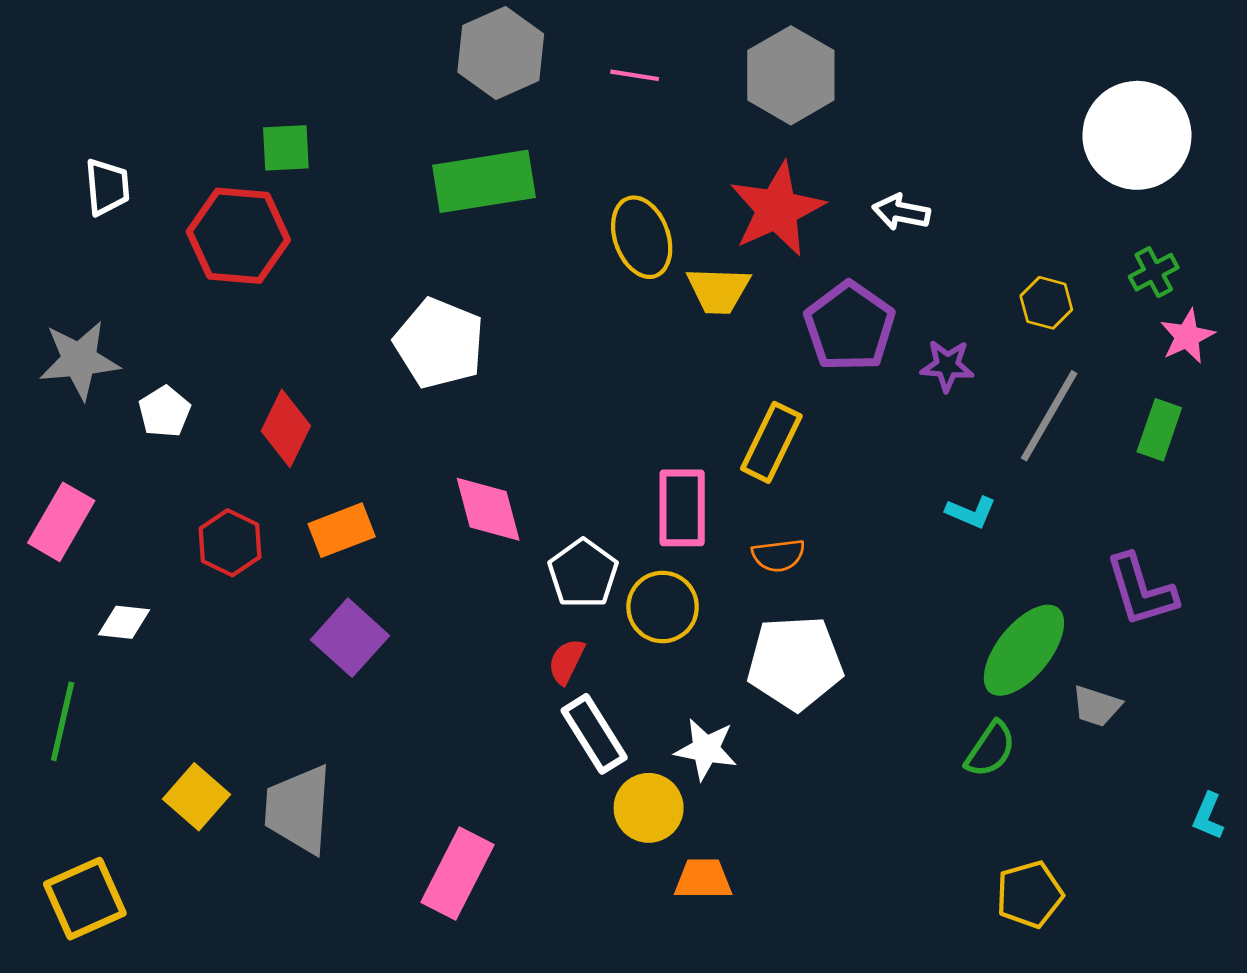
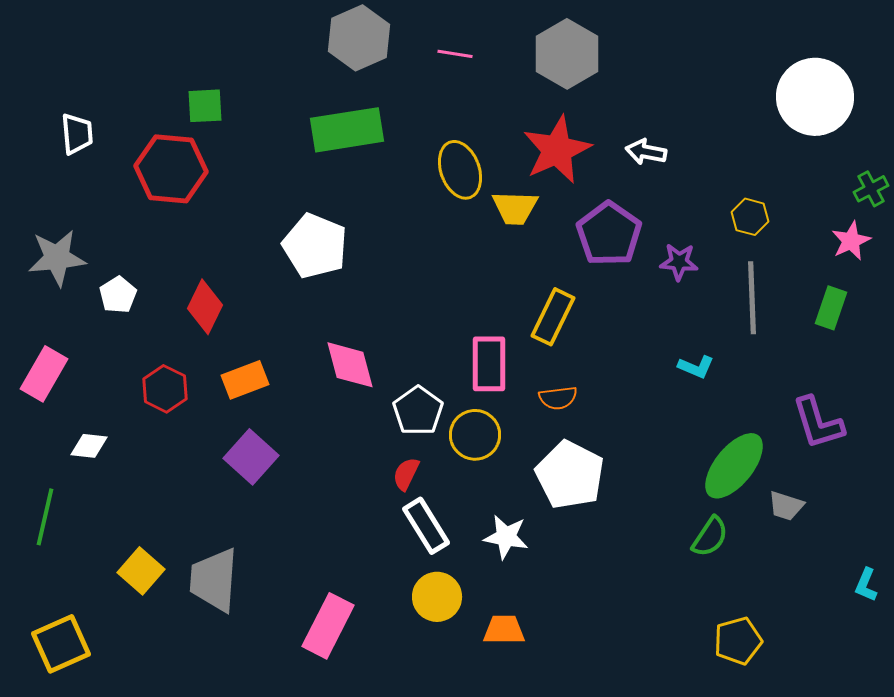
green cross: (1154, 272) -> (871, 189), moved
gray line: (1049, 416) -> (752, 298), turned -32
white pentagon: (795, 663) -> (570, 475), turned 30
yellow circle: (649, 808) -> (437, 597), moved

